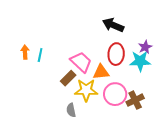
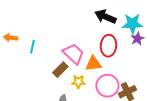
orange arrow: (25, 52) -> (10, 38), moved, turned -80
cyan star: (140, 61) -> (132, 24), moved
yellow star: (86, 90) -> (78, 82), size x0.6

